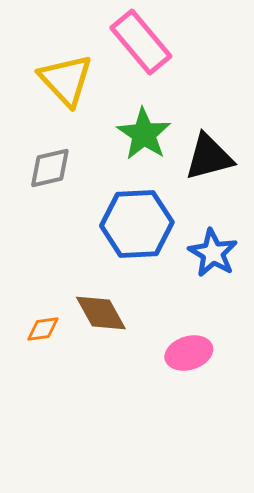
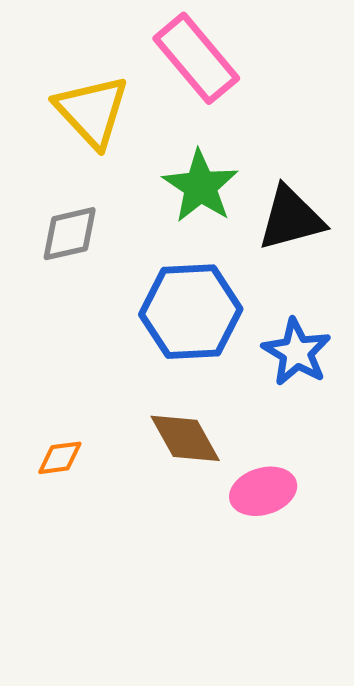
brown diamond: (101, 313) -> (185, 438), moved

